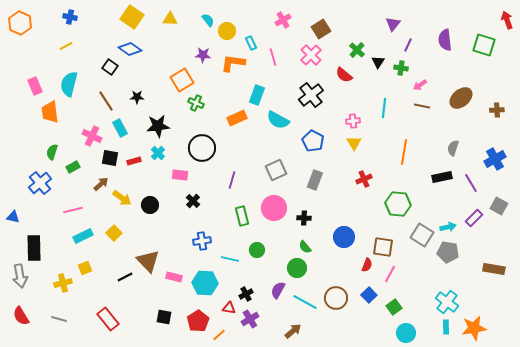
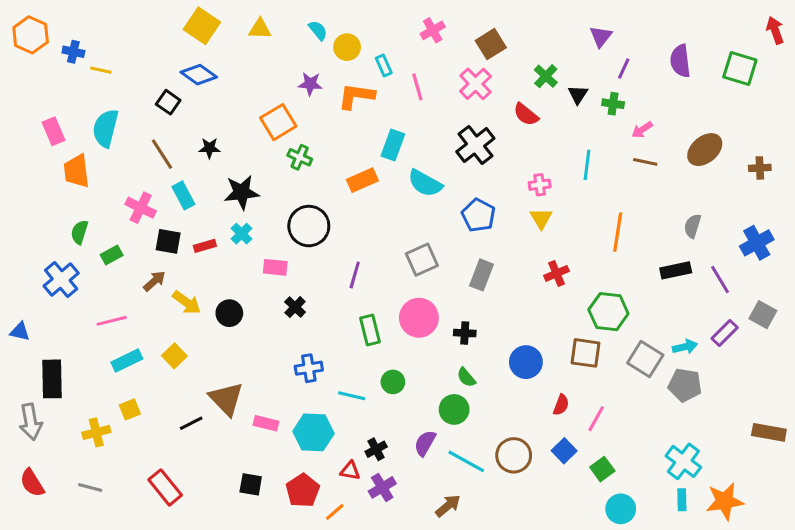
blue cross: (70, 17) -> (73, 52), moved
yellow line: (66, 46) -> (101, 70), turned 40
brown square: (383, 247) -> (586, 353), moved
brown rectangle: (494, 269) -> (769, 432), moved

